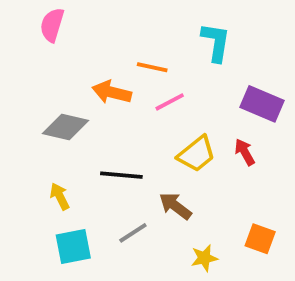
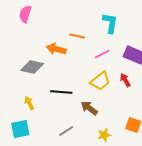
pink line: (170, 102) -> (102, 54), moved
gray line: (133, 233) -> (66, 131), moved
cyan square: (73, 246) -> (20, 129), moved

